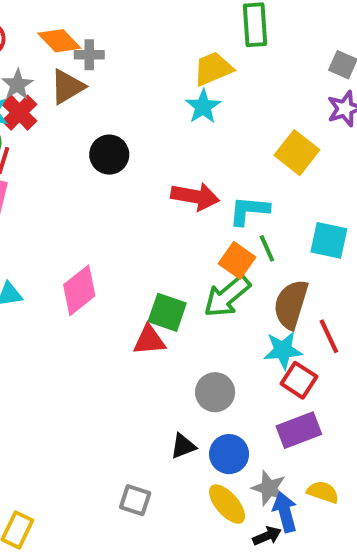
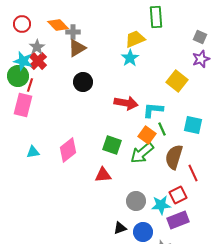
brown triangle: (67, 87) -> (77, 48), moved
green square: (167, 312) -> (112, 145), moved
cyan star: (283, 350) -> (161, 205), moved
red square: (299, 380) -> (178, 195), turned 30

